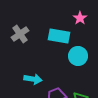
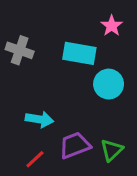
gray cross: (20, 34) -> (20, 50), turned -36

